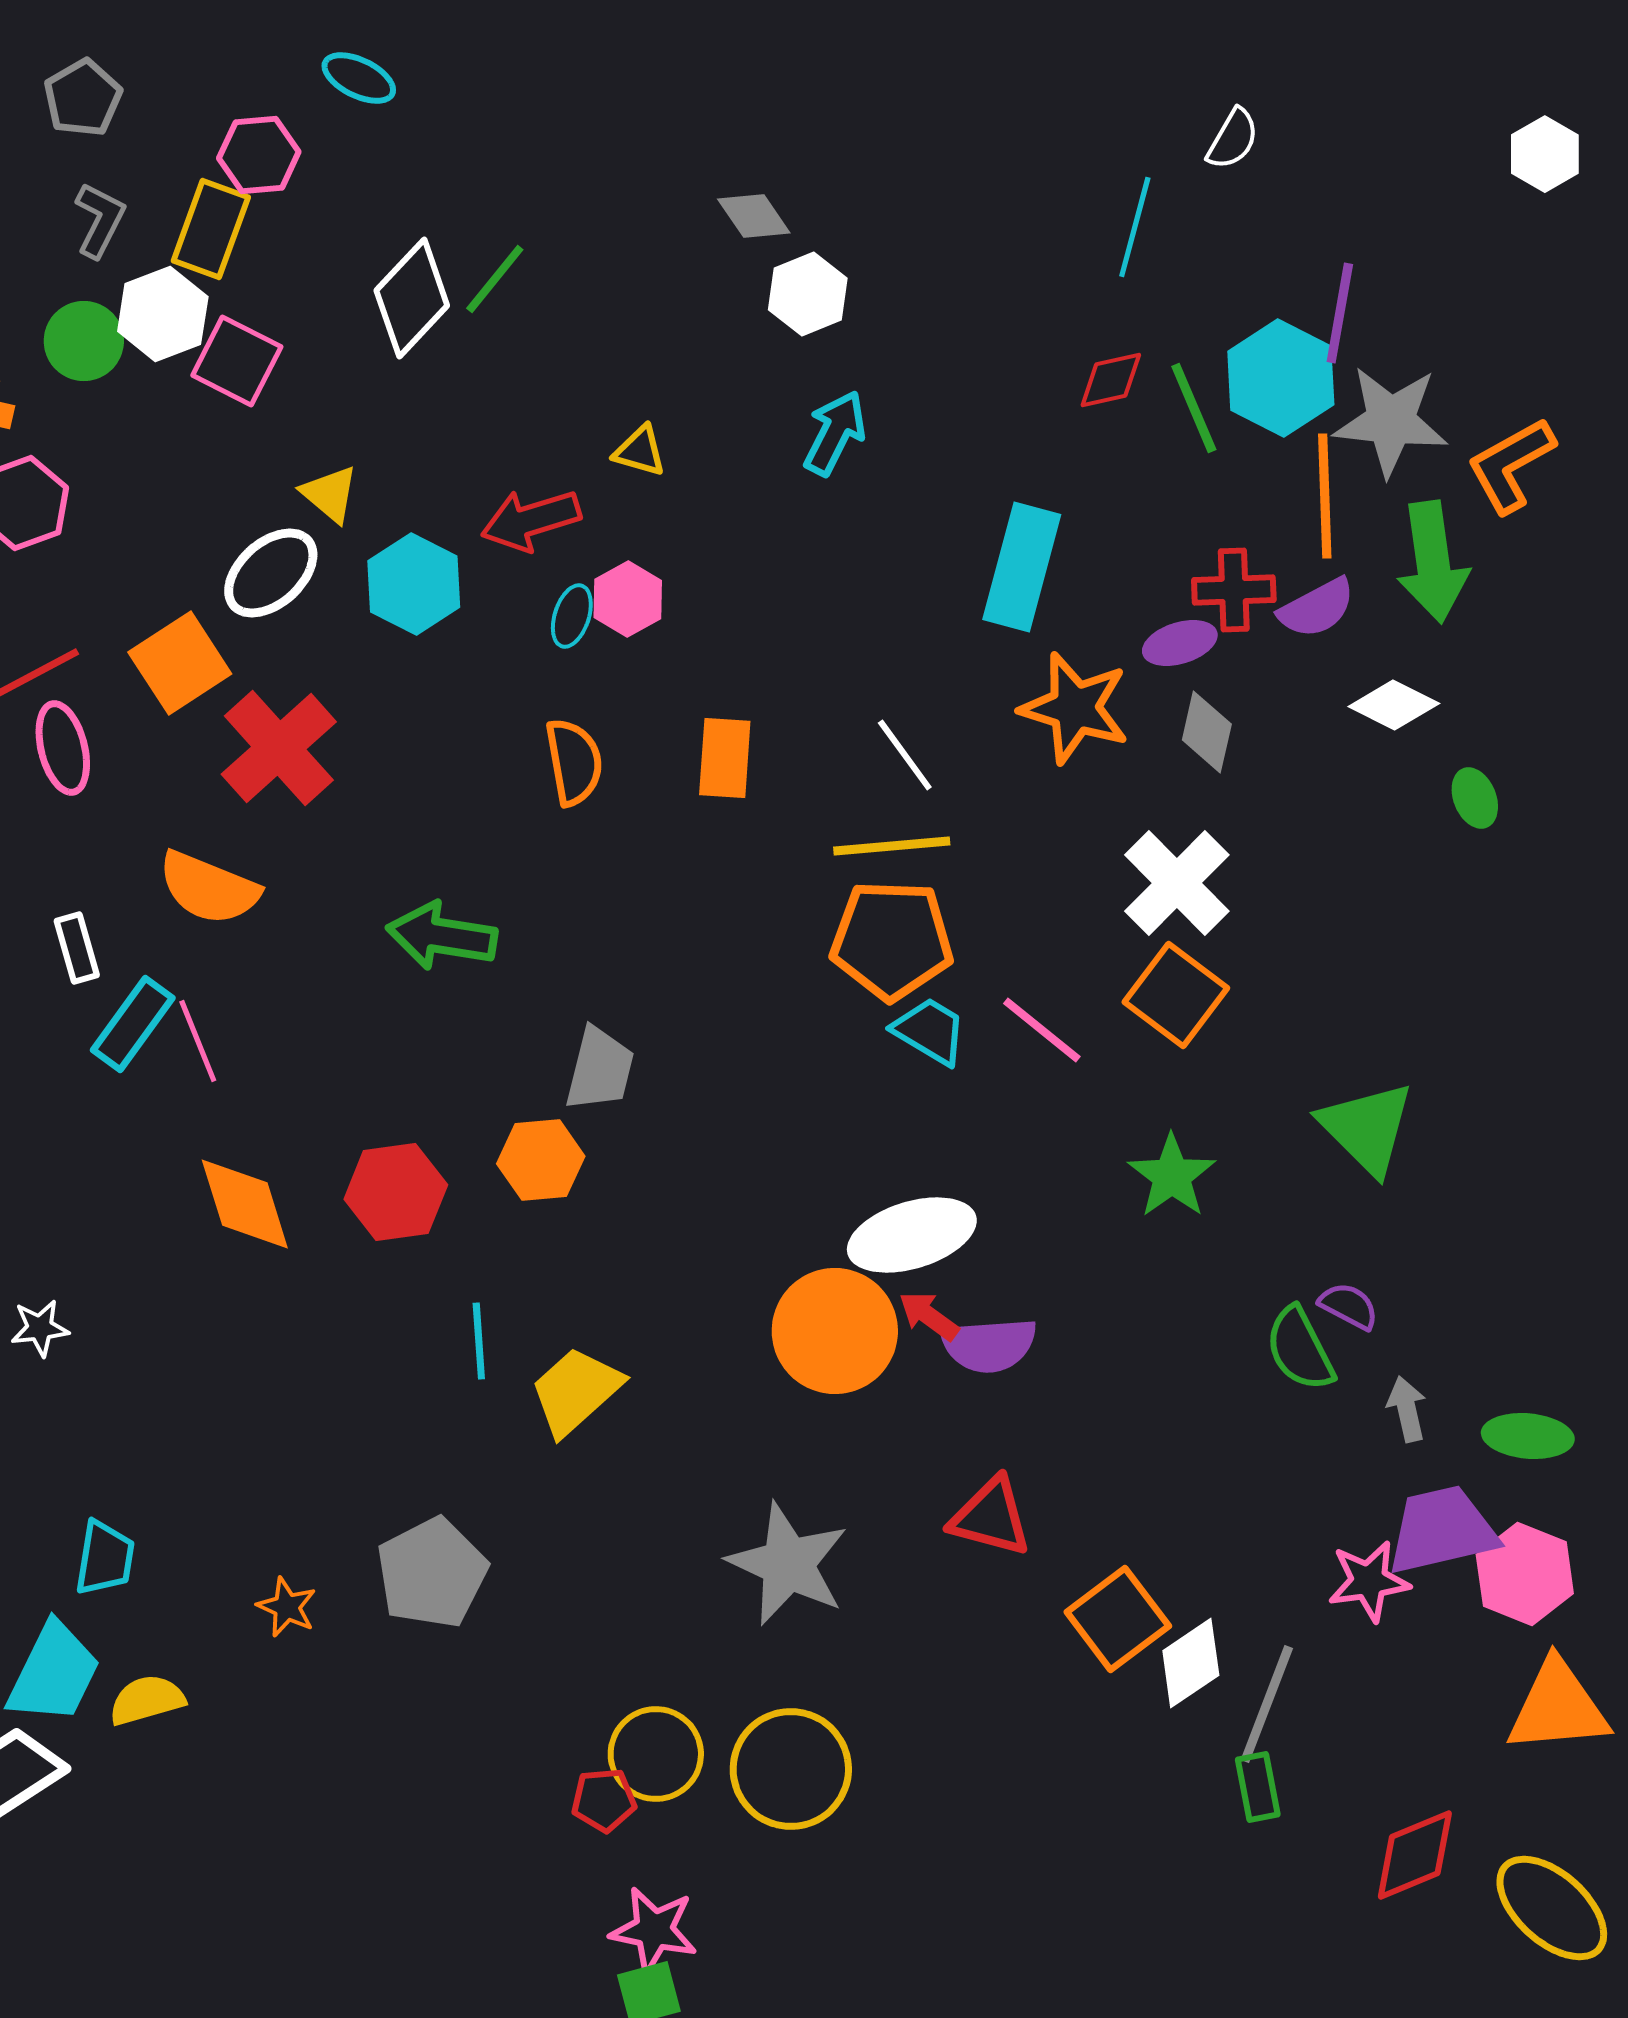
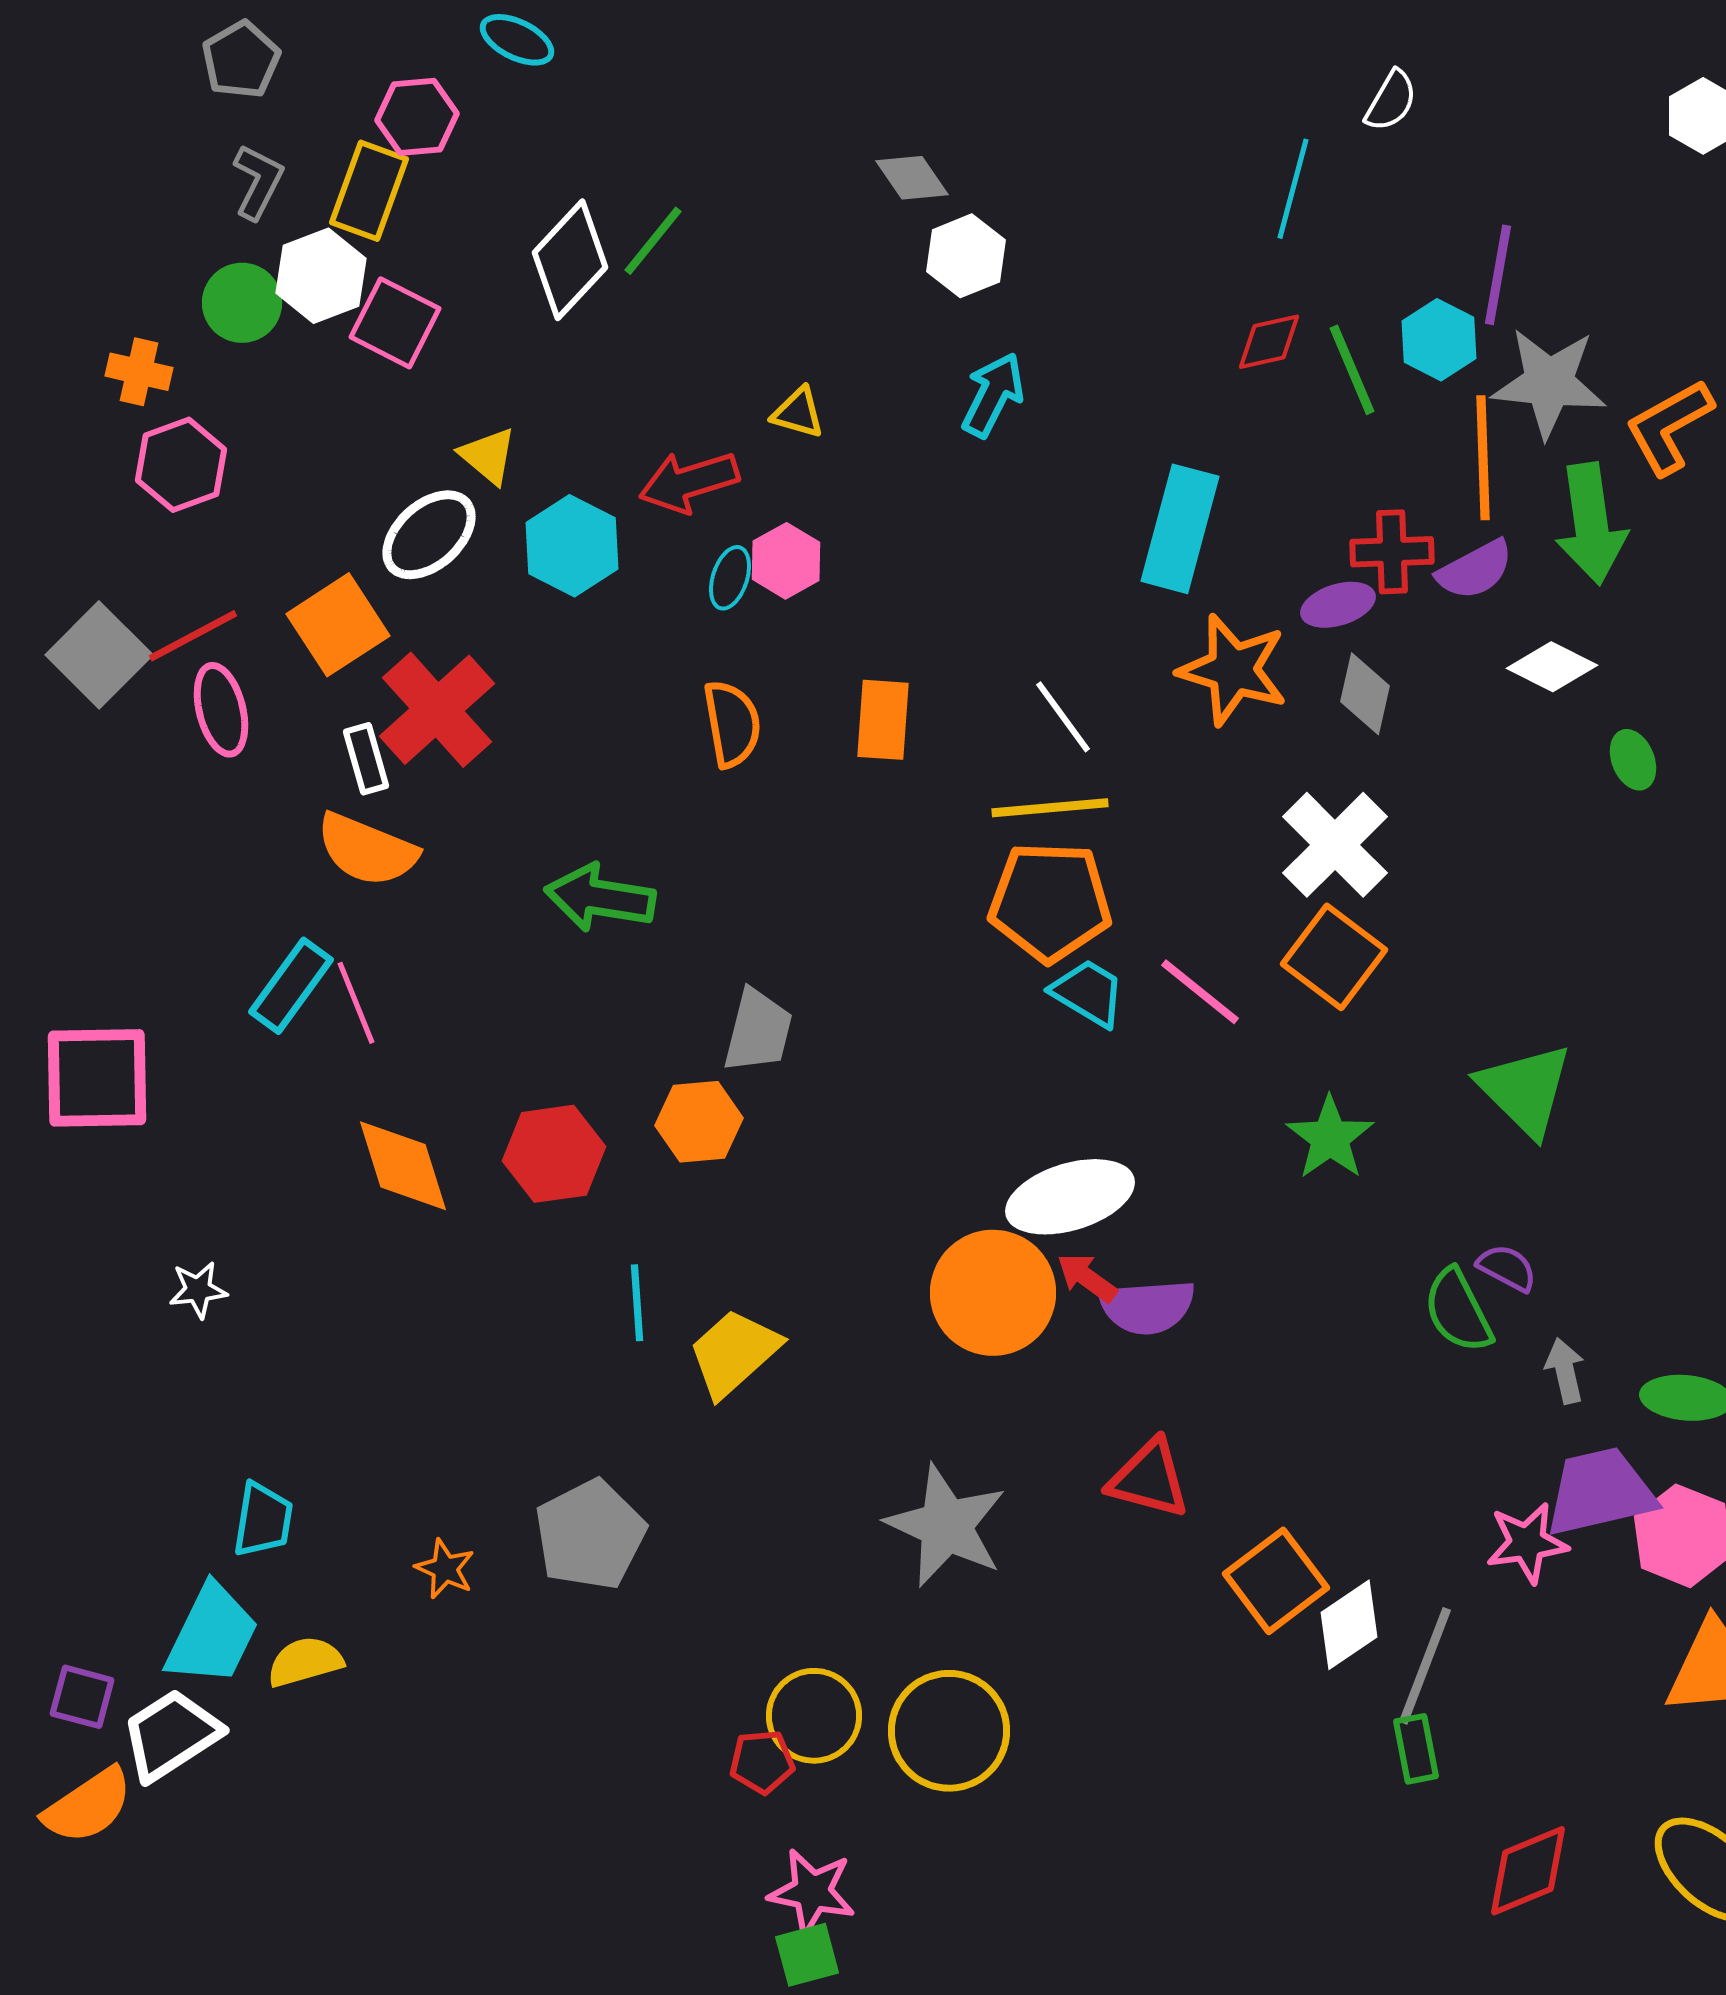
cyan hexagon: (1281, 378) -> (1439, 340), size x0.7
white rectangle: (77, 948) -> (366, 759), moved
red diamond: (1415, 1855) -> (1528, 1871), moved

